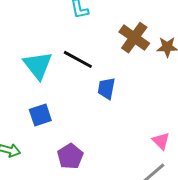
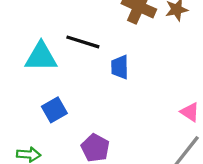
cyan triangle: (38, 65) -> (41, 57), turned -40

